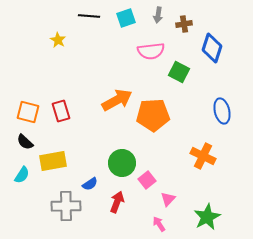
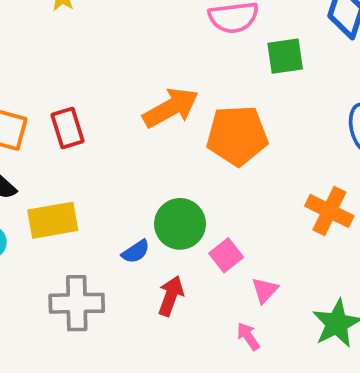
green square: (179, 72) -> (285, 56), turned -35
blue semicircle: (90, 184) -> (136, 252), moved

